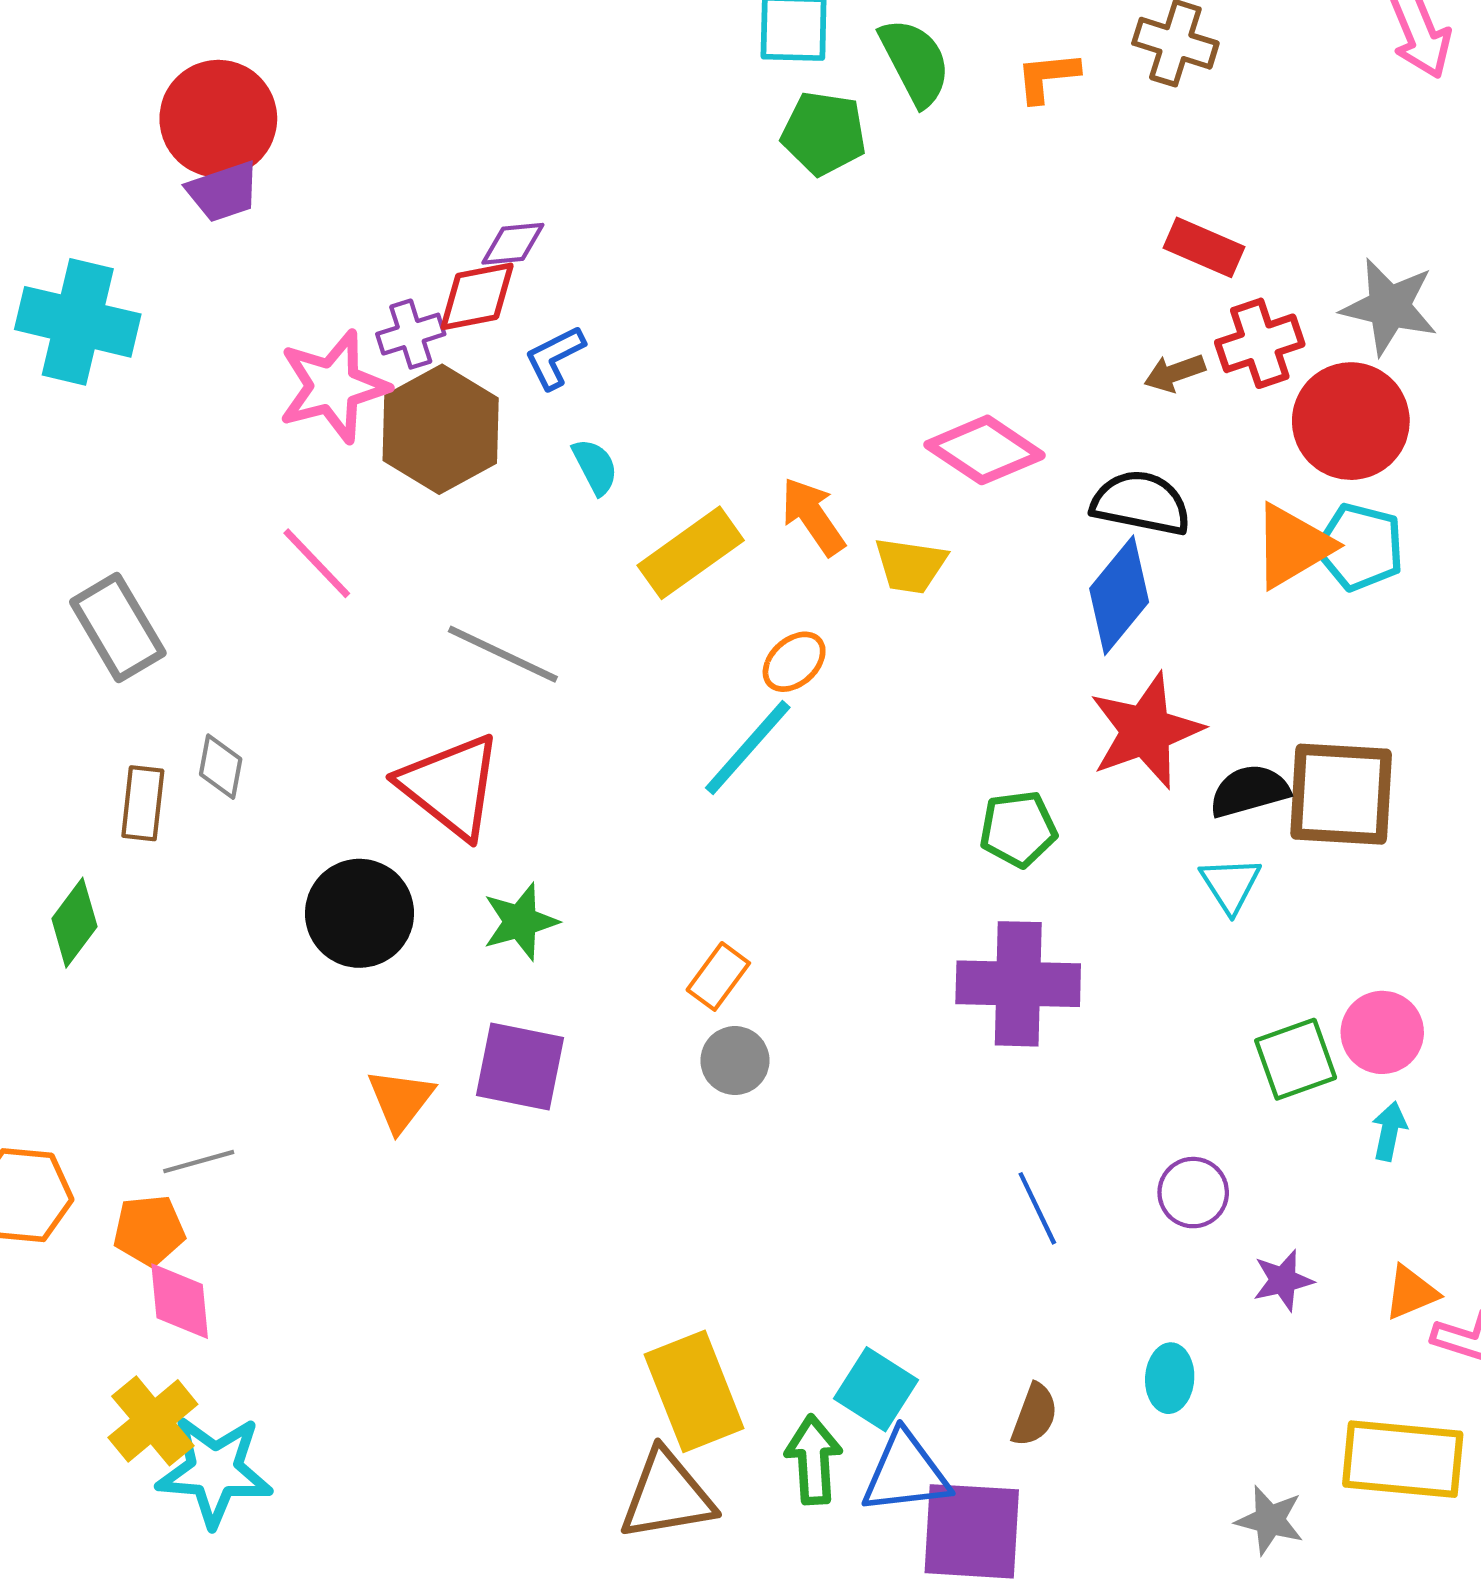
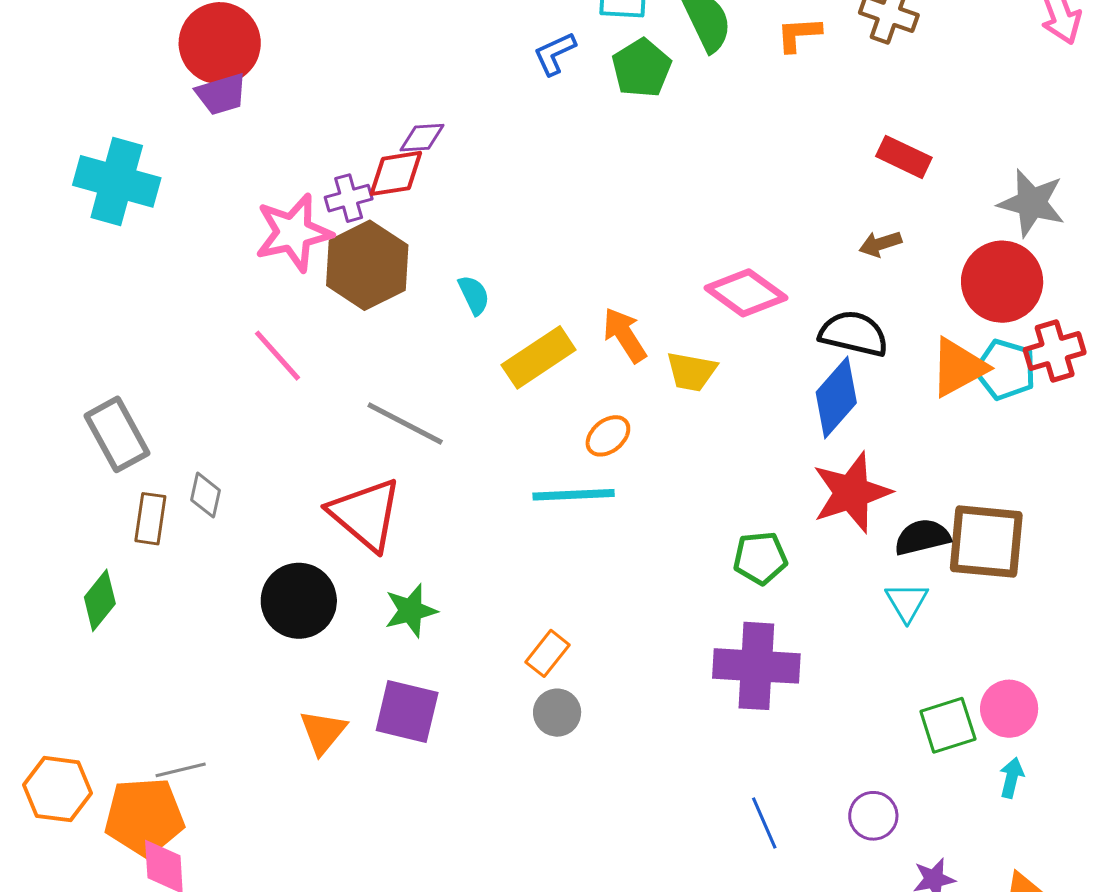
green pentagon: (824, 133) -> (642, 68), turned 30
red cross: (1260, 343) -> (1055, 351), moved
blue L-shape: (555, 357) -> (555, 54), moved
gray rectangle: (118, 628) -> (117, 434), moved
cyan line: (748, 748) -> (574, 495), turned 44
orange pentagon: (149, 1230) -> (144, 817), size x1.6

